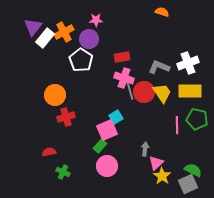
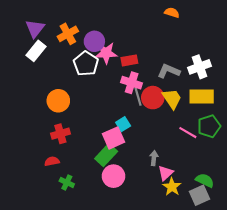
pink star: (96, 20) -> (106, 53), moved, size x1.5
white rectangle: (45, 38) -> (36, 51), moved
red cross: (66, 117) -> (60, 134), moved
green pentagon: (197, 119) -> (209, 126), turned -30
pink line: (177, 125) -> (188, 133), turned -60
green rectangle: (100, 146) -> (106, 155), size x1.5

